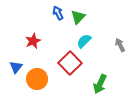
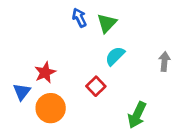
red star: (33, 41) -> (45, 72), moved
gray arrow: (120, 45) -> (164, 62), turned 32
red square: (70, 63) -> (96, 86), size x0.6

